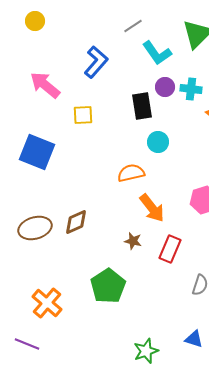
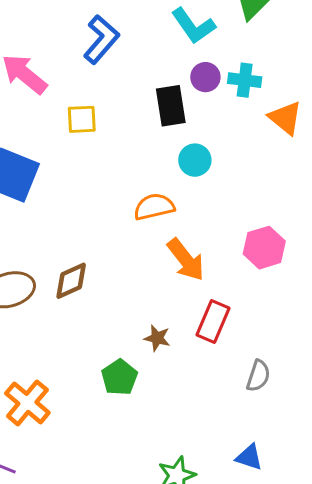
brown star: (133, 241) -> (157, 338), moved
green pentagon: (108, 286) -> (119, 377), size x0.7

